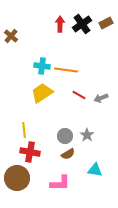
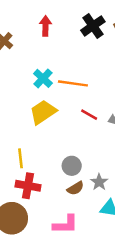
red arrow: (60, 24) -> (45, 26), moved
cyan cross: (42, 66) -> (43, 78), turned 35
gray star: (87, 135) -> (99, 182), moved

